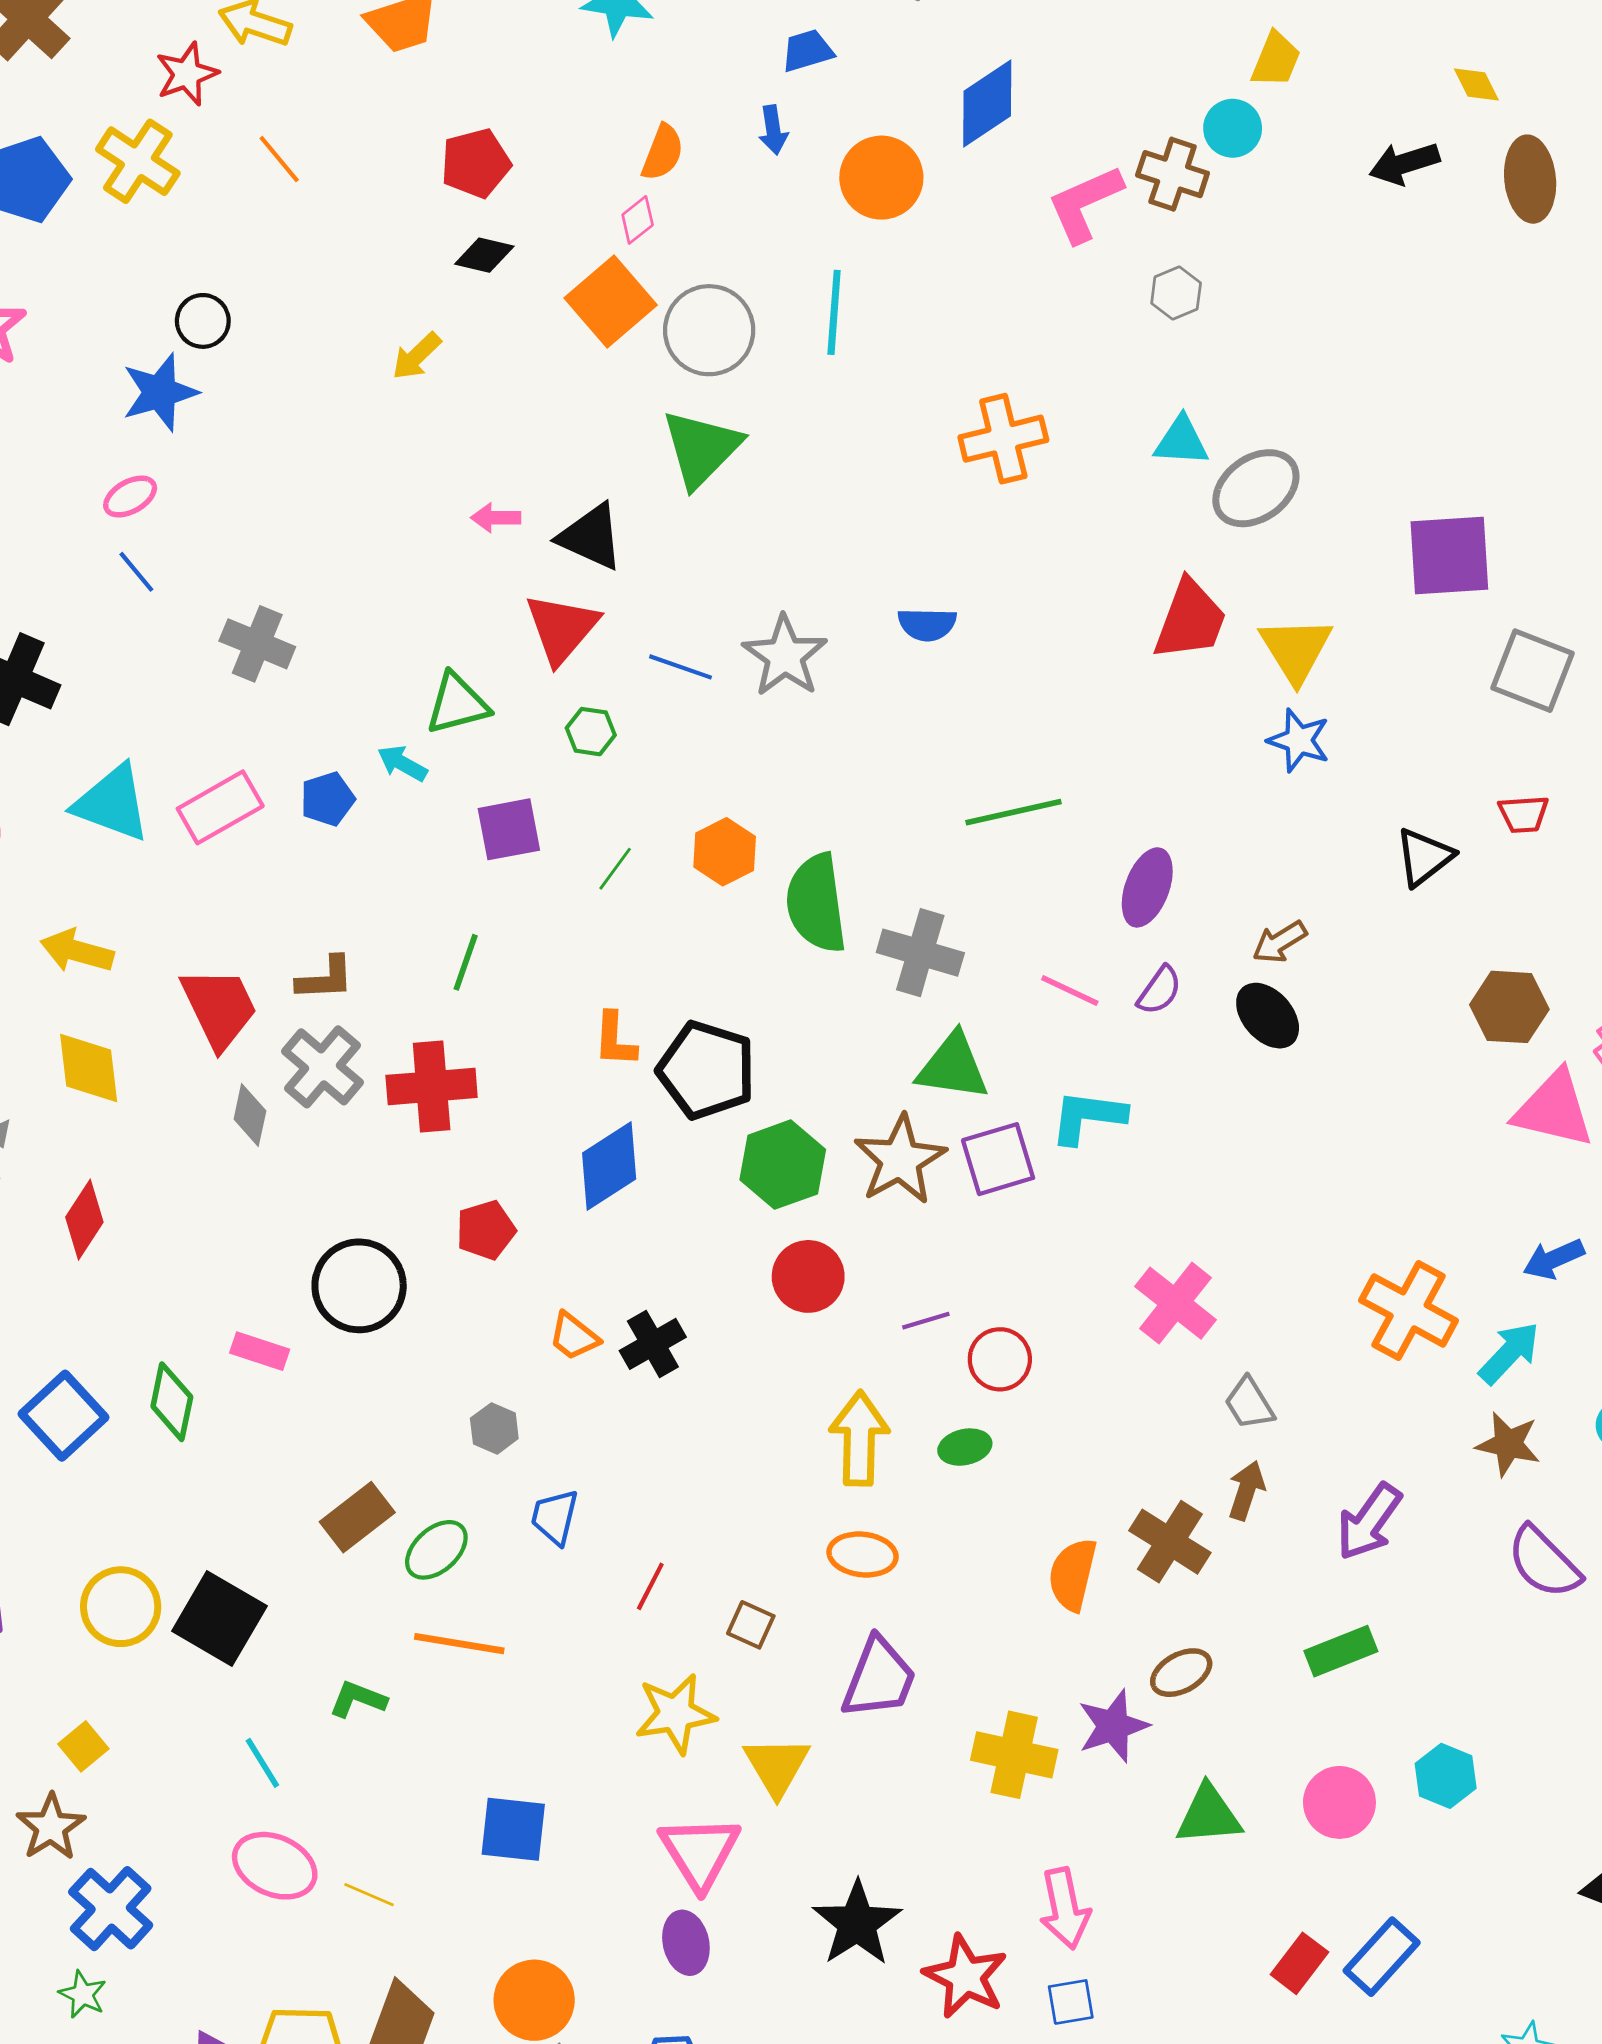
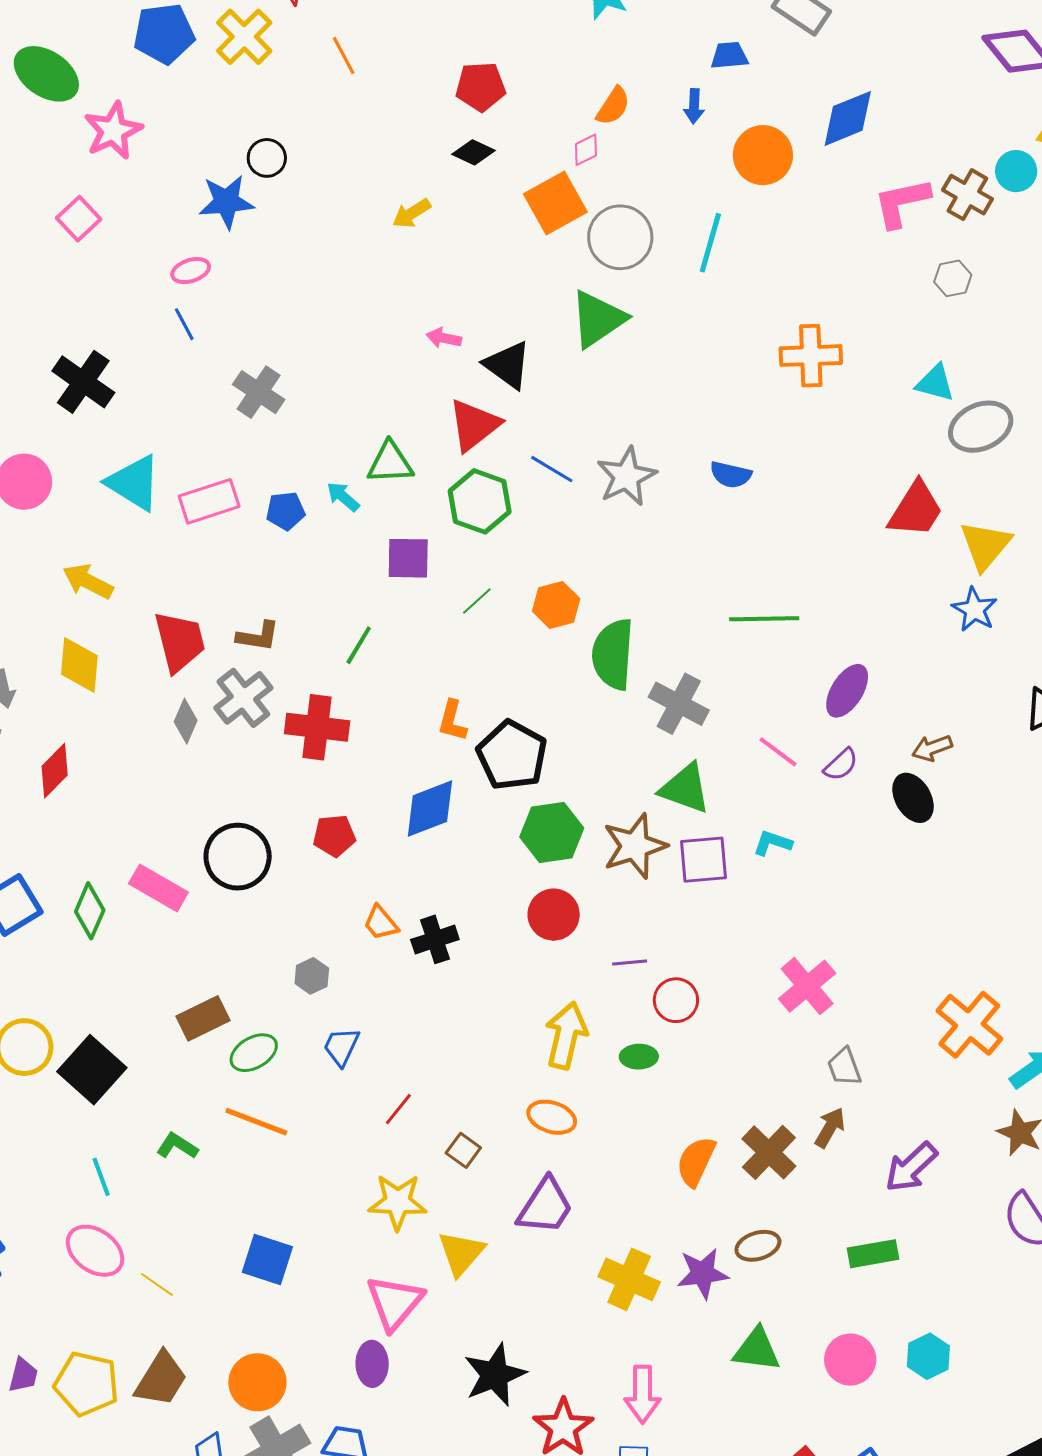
green hexagon: (591, 732) -> (480, 501), size x1.8
cyan L-shape: (1088, 1117) -> (772, 843), size x0.7
pink rectangle: (260, 1351) -> (158, 888), size x1.4

